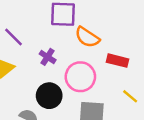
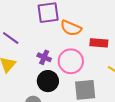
purple cross: (48, 57) -> (44, 57), moved

